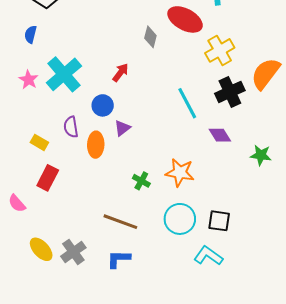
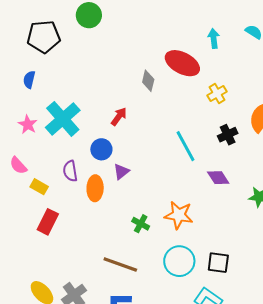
yellow cross: (220, 50) -> (217, 94), size x0.7
black cross: (230, 92) -> (228, 135), size x0.7
pink semicircle: (17, 203) -> (18, 165), moved

